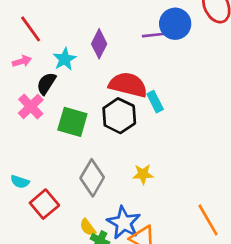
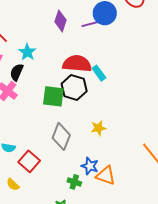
purple diamond: (99, 44) -> (60, 21), moved
green square: (72, 122) -> (53, 96), moved
blue star: (124, 223) -> (90, 166), size x0.7
yellow semicircle: (88, 227) -> (13, 185), moved

